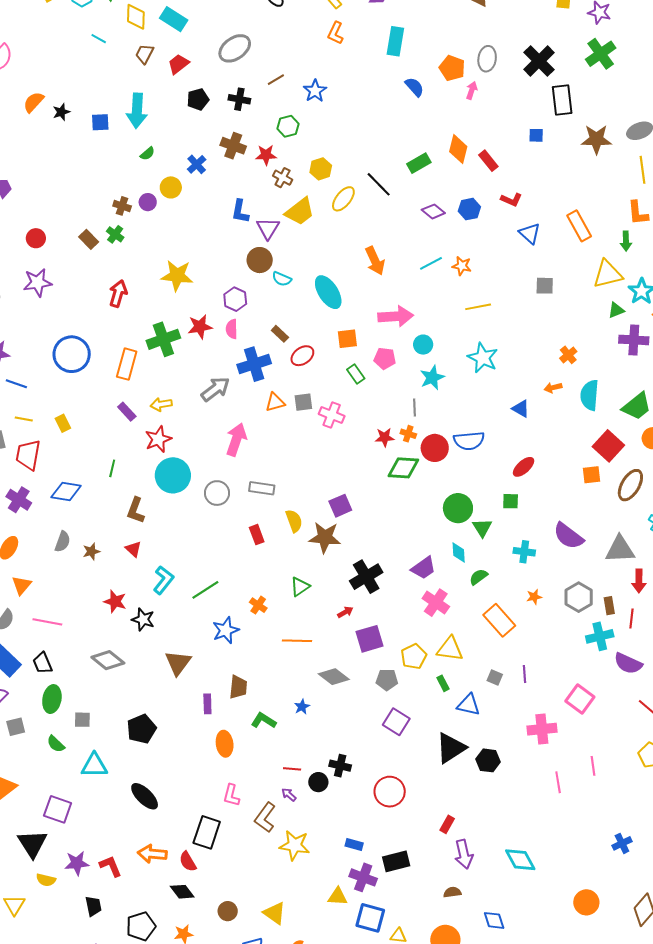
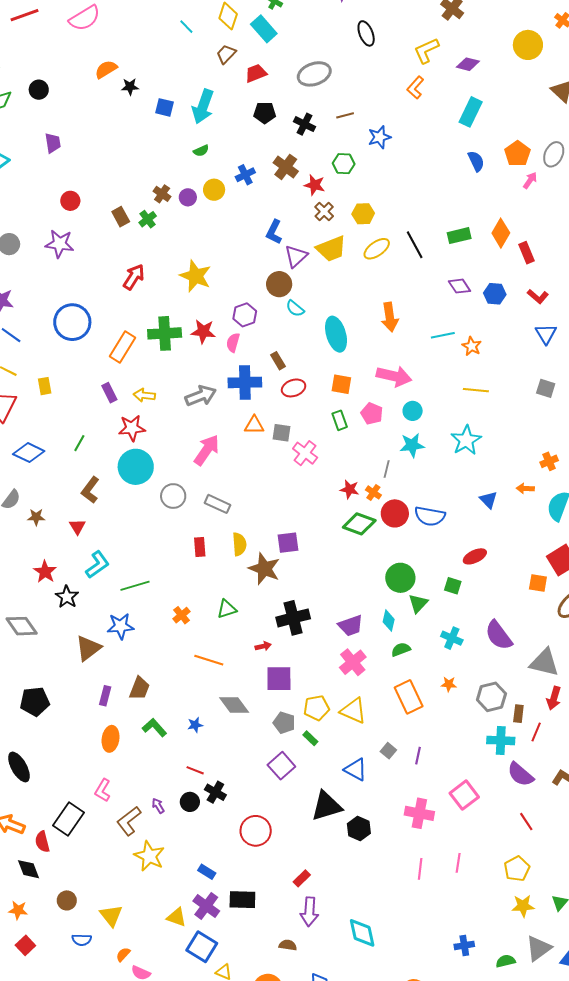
blue star: (226, 630) -> (121, 626), moved
green rectangle: (443, 683) -> (310, 738), moved, turned -35
red line: (292, 769) -> (195, 770), moved

